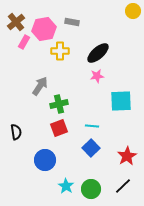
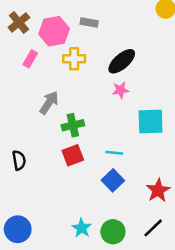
pink rectangle: (24, 42) -> (30, 59), moved
blue circle: (45, 160) -> (18, 229), moved

